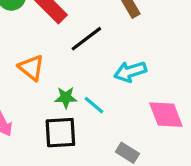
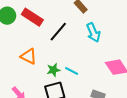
cyan arrow: (130, 72) -> (93, 33), moved, turned -84

